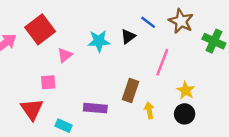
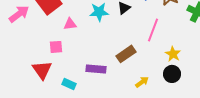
pink triangle: (65, 55) -> (70, 24), turned 32
brown rectangle: (131, 90) -> (126, 54), turned 36
yellow arrow: (149, 110) -> (142, 82), moved, turned 64

